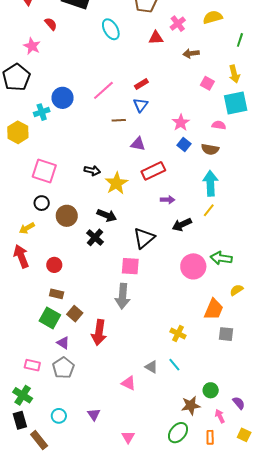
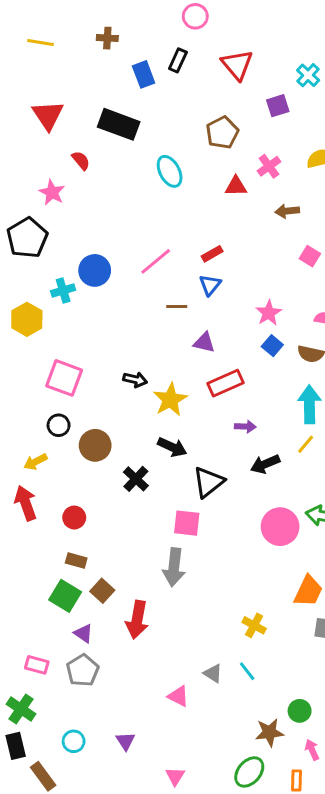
black arrow: (107, 215) -> (172, 447), moved

